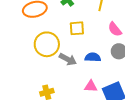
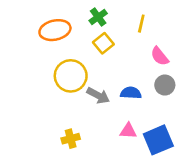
yellow square: (77, 28) -> (103, 43), moved, turned -35

